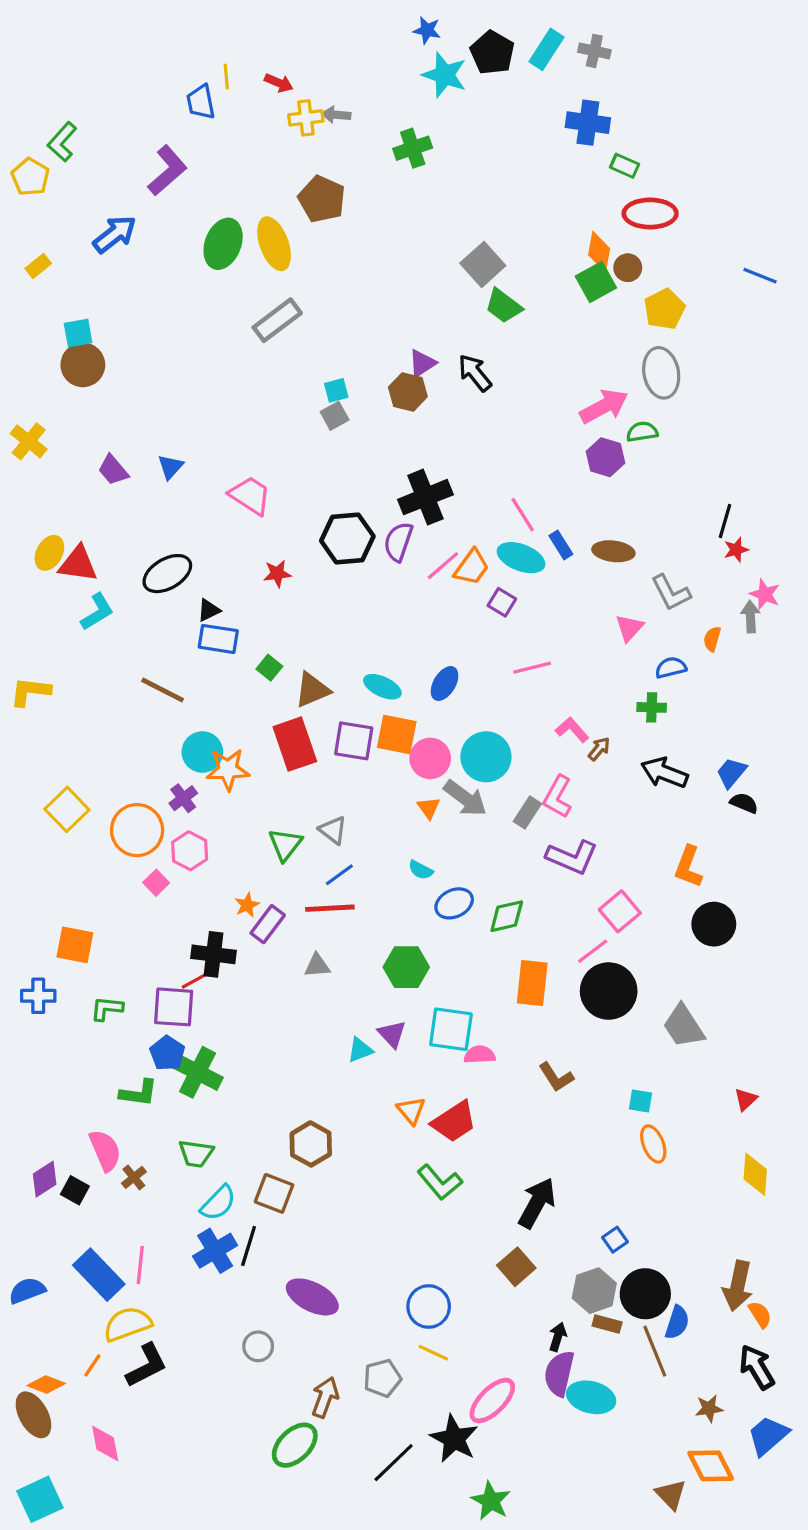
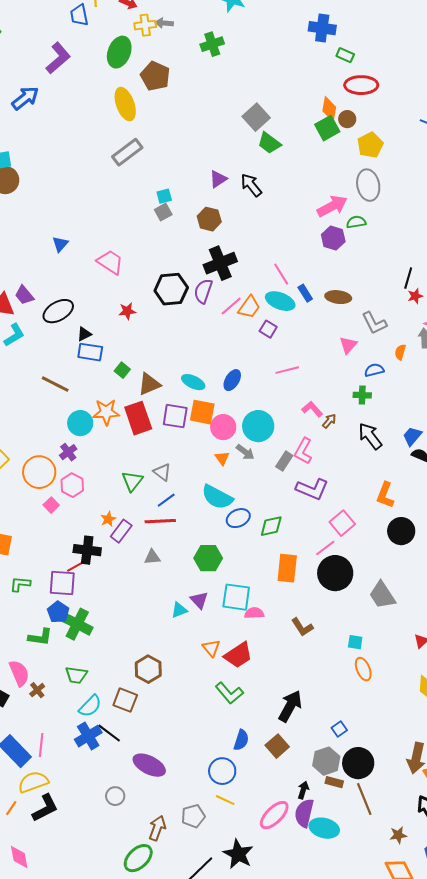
green ellipse: (223, 244) -> (119, 52), moved
brown hexagon: (408, 392) -> (209, 219), moved
purple trapezoid: (113, 470) -> (24, 295), moved
orange star: (228, 770) -> (106, 412), moved
black arrow: (664, 773) -> (370, 436), turned 32
gray arrow: (465, 798) -> (245, 452), size x0.7
cyan semicircle: (421, 870) -> (217, 497), size x2.0
black line: (249, 1246) -> (109, 733), turned -70
blue semicircle: (677, 1322) -> (241, 740), moved
pink ellipse: (492, 1401) -> (274, 815), moved

